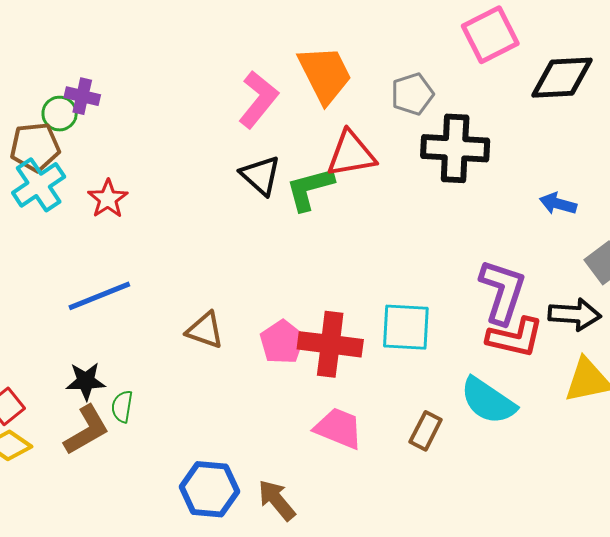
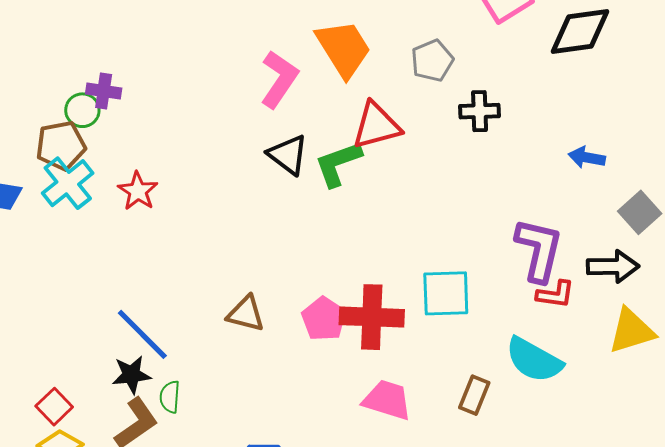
black cross: (455, 148) -> (480, 111), size x0.6
blue line: (99, 296) -> (142, 334), moved, turned 72
red L-shape: (515, 337) -> (555, 294), size x0.7

